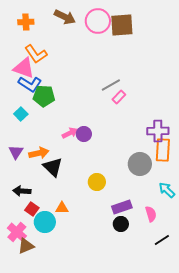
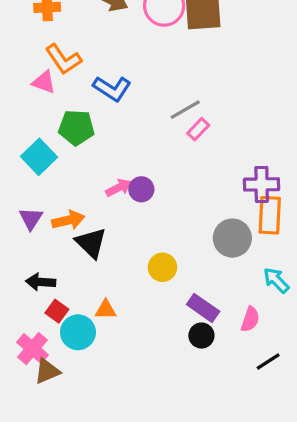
pink triangle: (24, 68) -> (44, 82), size x0.7
blue L-shape: (30, 84) -> (112, 89), moved
cyan square: (21, 114) -> (39, 157), size x1.5
purple rectangle: (122, 207) -> (203, 308), turned 54
pink semicircle: (151, 214) -> (250, 319), turned 35

